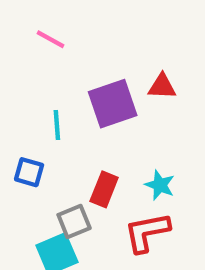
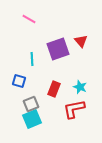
red triangle: (162, 86) -> (81, 41), turned 48
gray square: (74, 222) -> (31, 104), moved

